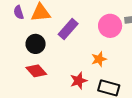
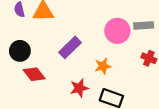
purple rectangle: (68, 29) -> (70, 47), moved
black circle: (36, 44) -> (20, 51), moved

